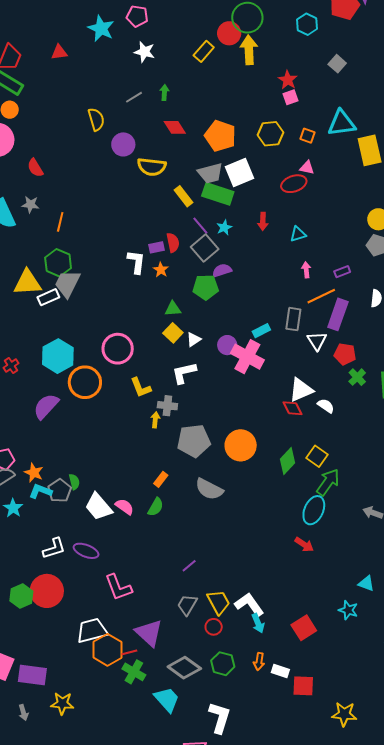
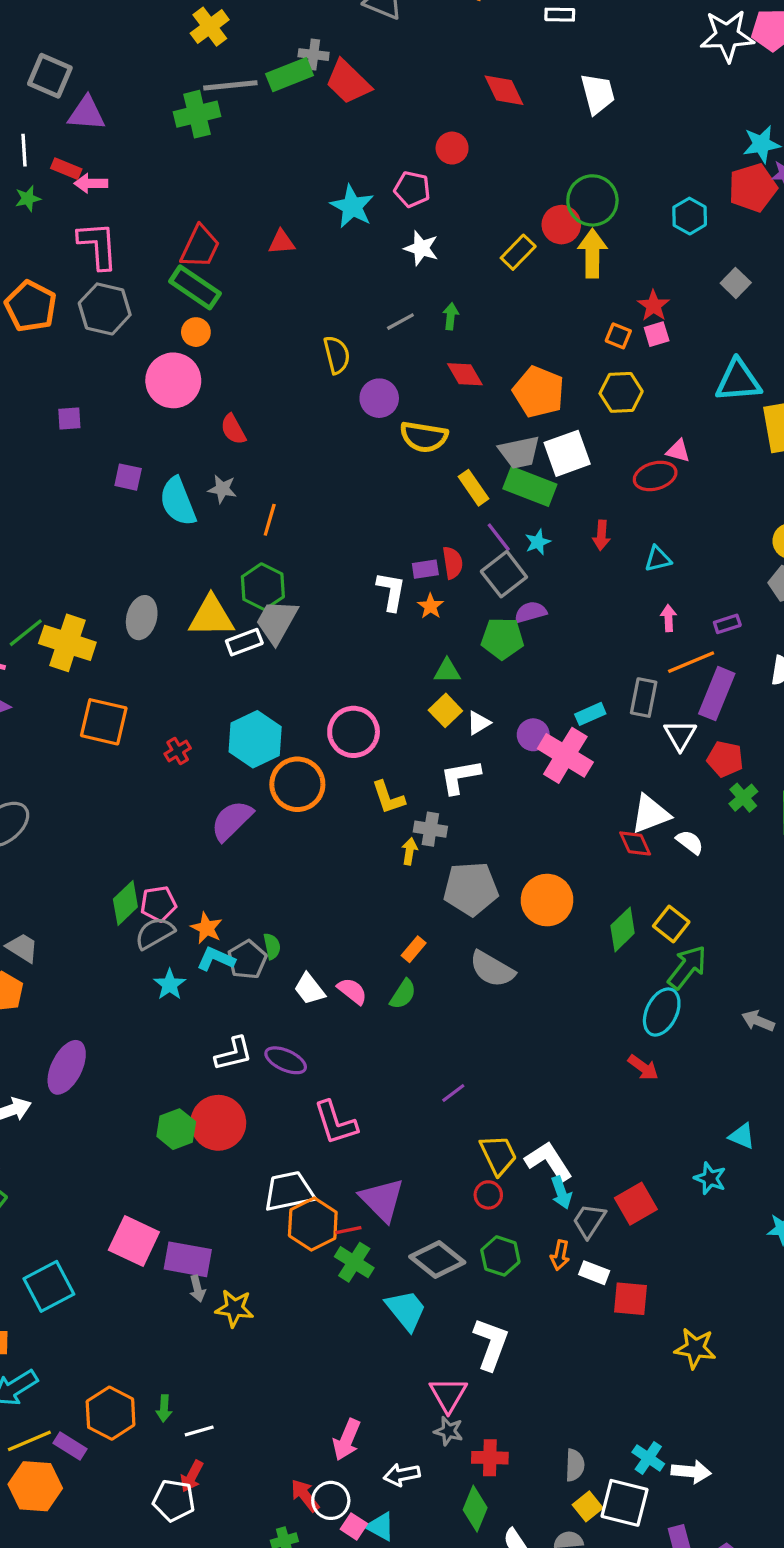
orange square: (308, 136) -> (618, 336), moved
white trapezoid: (98, 507) -> (309, 989), size x0.7
gray trapezoid: (187, 605) -> (589, 1221), moved
gray arrow: (23, 712) -> (197, 1289), moved

